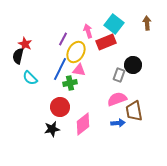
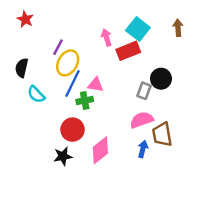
purple line: (63, 39) -> (58, 47), moved
red star: (25, 44) -> (25, 19), moved
yellow ellipse: (76, 52) -> (68, 63), moved
blue arrow: (118, 123) -> (143, 149), turned -72

